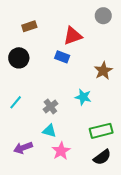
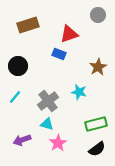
brown rectangle: (29, 26) -> (28, 25), size x1.5
black circle: (19, 58) -> (18, 66), moved
gray cross: (50, 107) -> (48, 101), size x1.5

